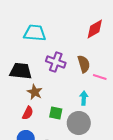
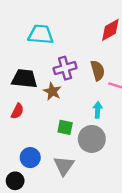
purple cross: (56, 62) -> (65, 68), turned -36
brown star: (35, 92) -> (52, 91), moved
red semicircle: (28, 113) -> (17, 111), moved

